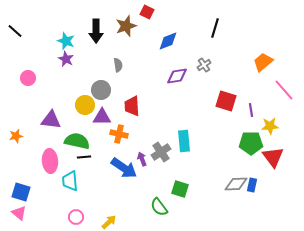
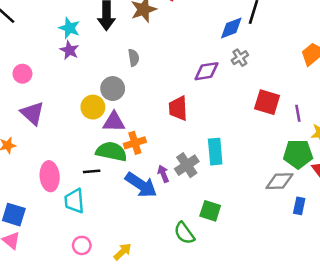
blue diamond: (168, 41) -> (231, 28), moved
red trapezoid: (132, 106) -> (178, 108), moved
purple triangle: (51, 120) -> (32, 113), moved, turned 35
orange cross: (119, 134) -> (135, 143), turned -30
green semicircle: (77, 141) -> (111, 152), moved
gray diamond: (236, 184) -> (279, 181), moved

